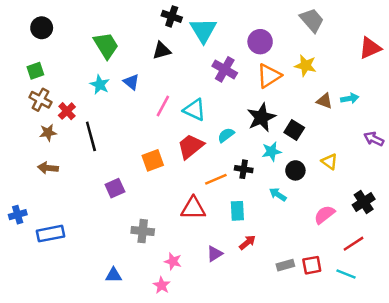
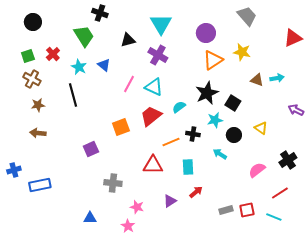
black cross: (172, 16) -> (100, 13), moved
purple cross: (225, 69) -> (158, 55), moved
red cross: (67, 111) -> (53, 54), moved
black line: (91, 136) -> (73, 95), moved

